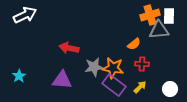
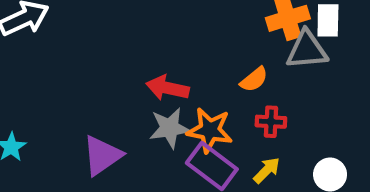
red arrow: (69, 48) -> (167, 88), moved
purple triangle: (62, 80) -> (102, 155), turned -40

